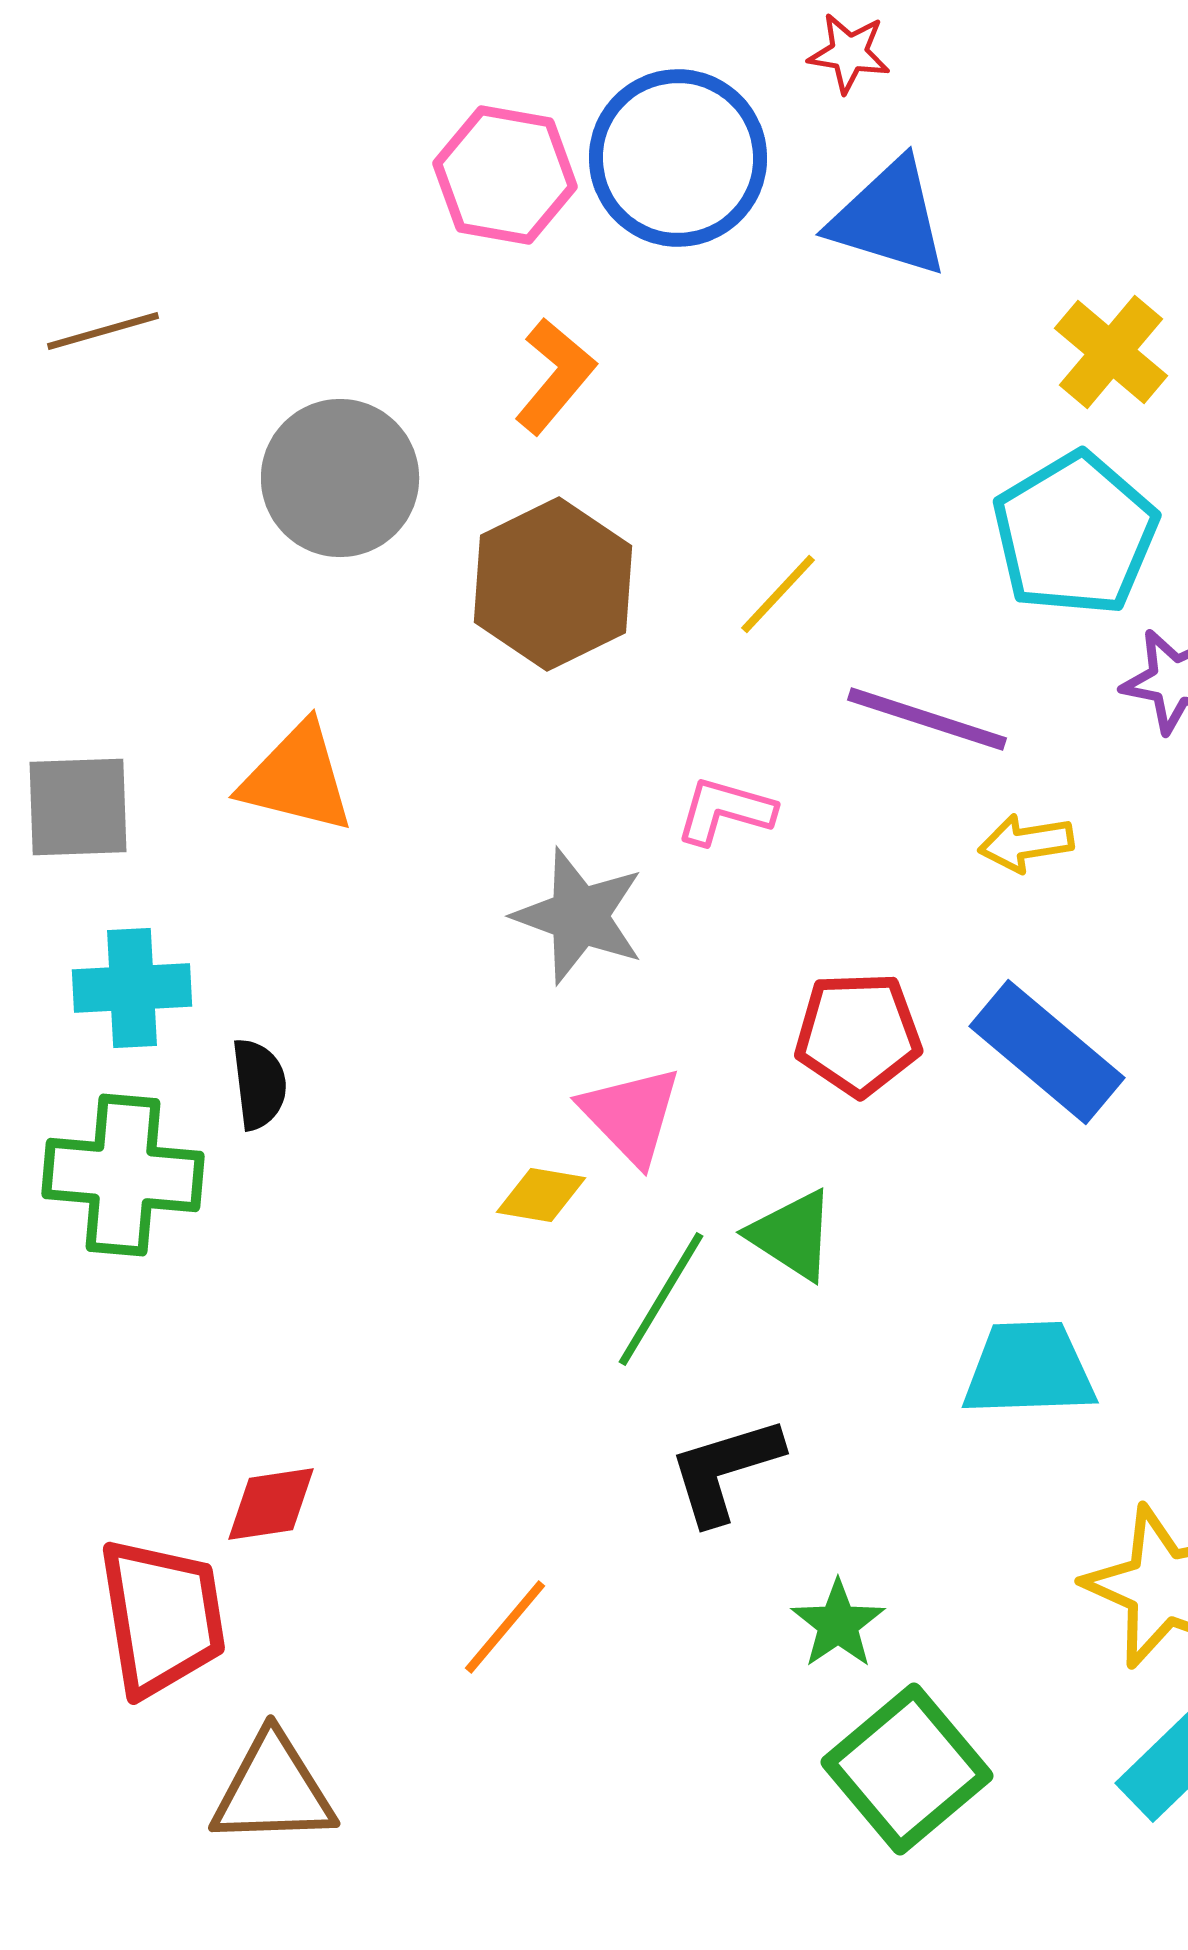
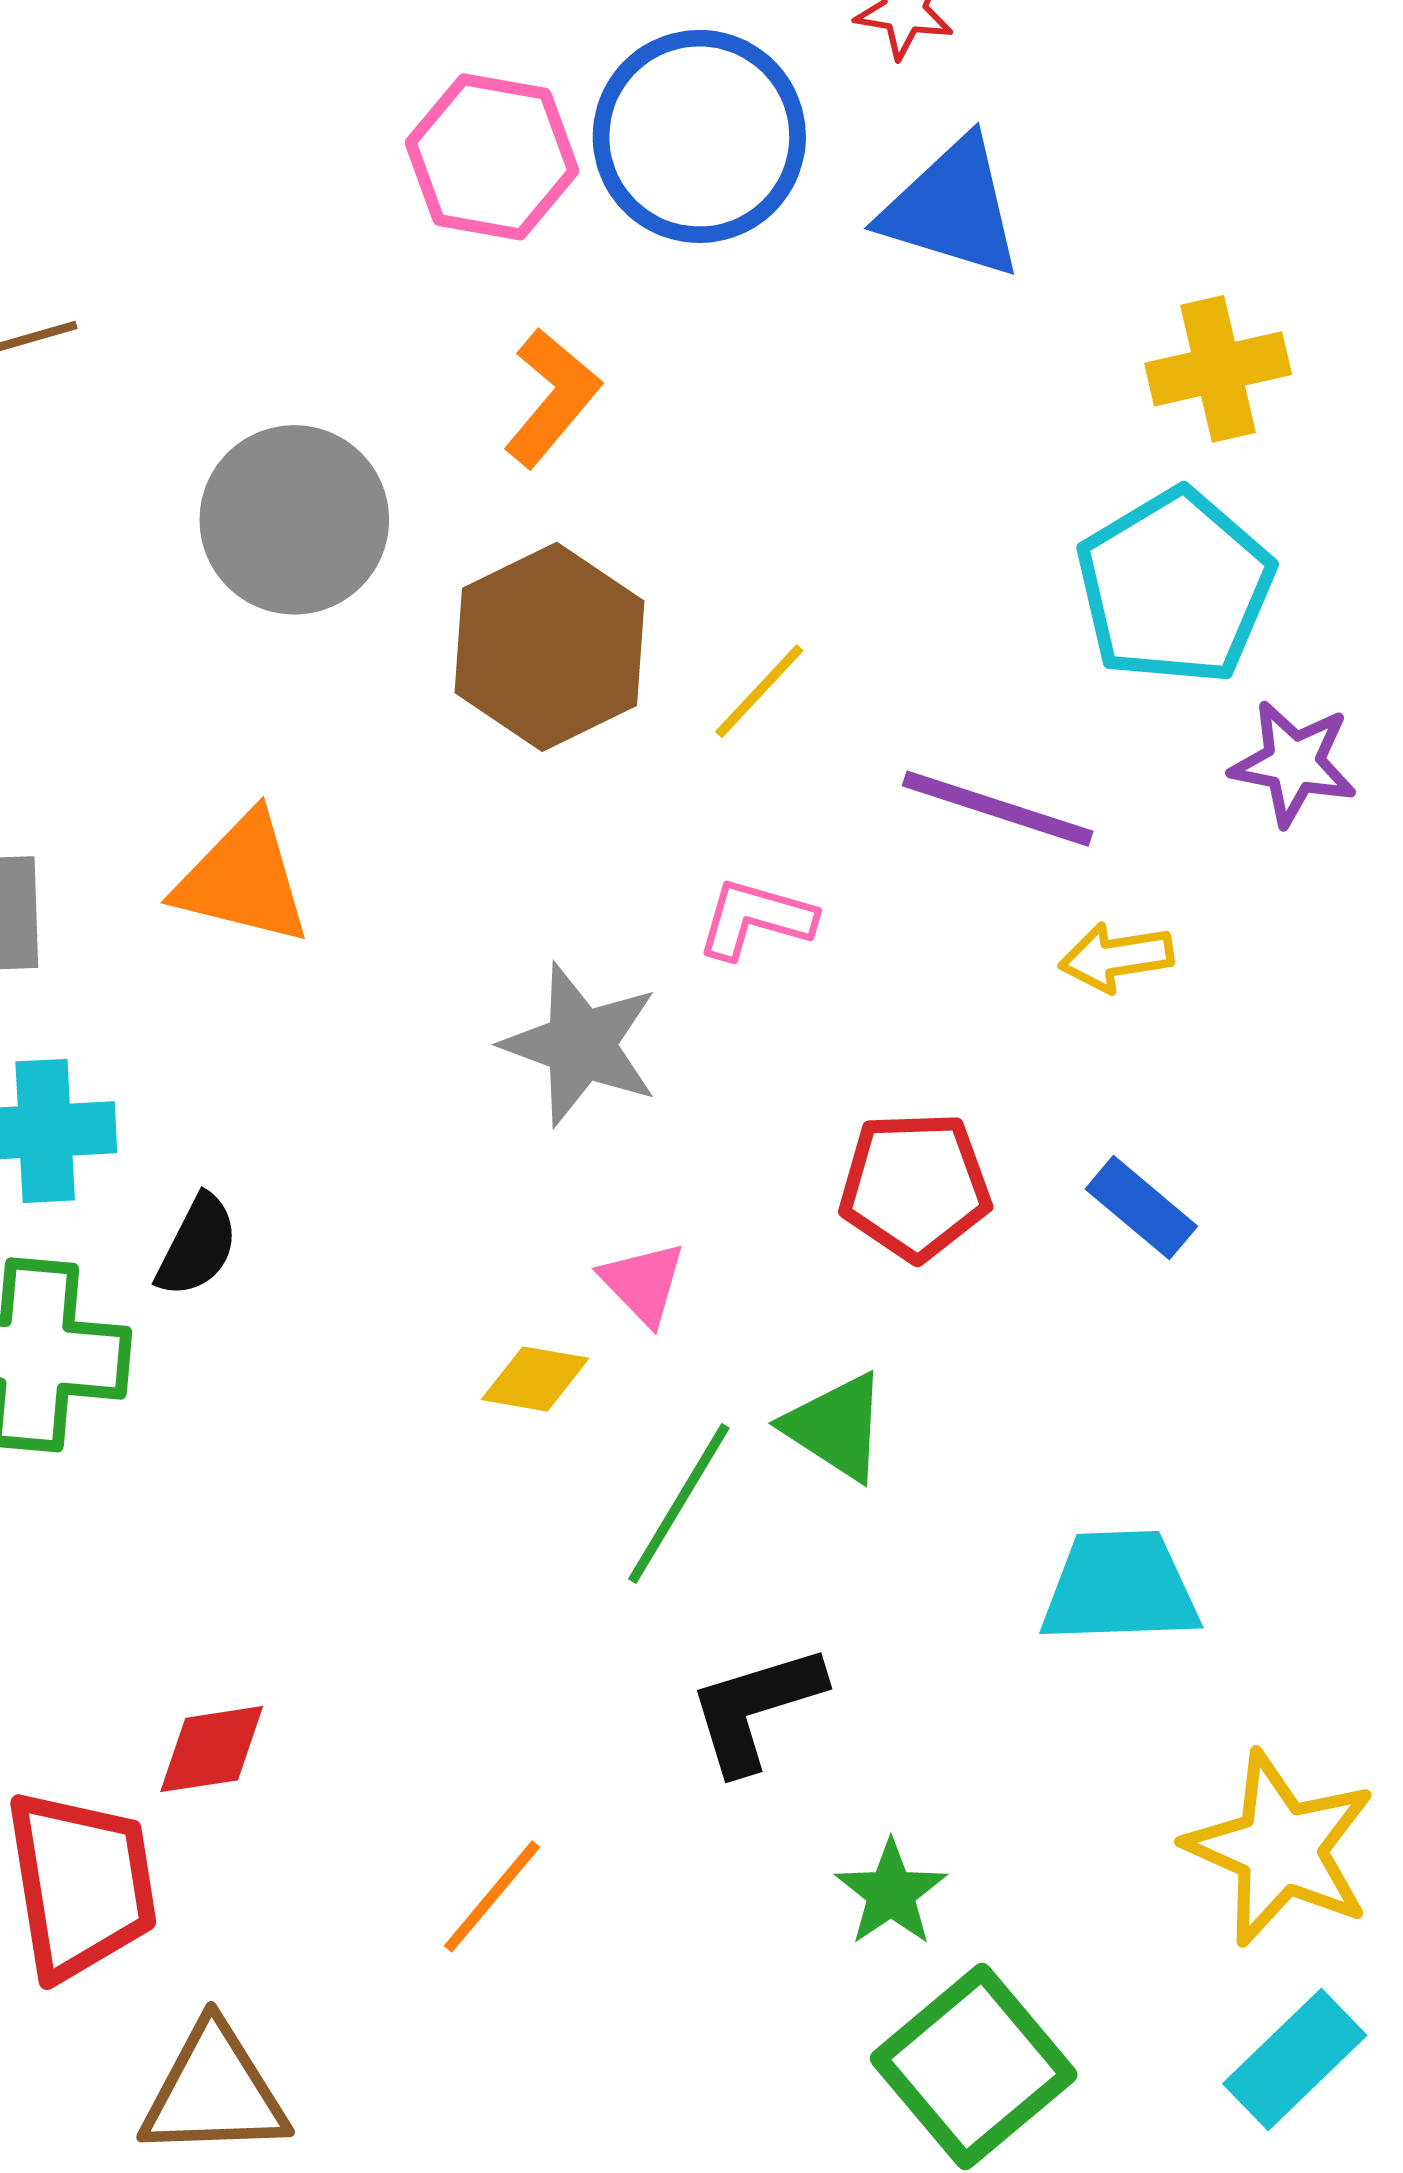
yellow cross: (1111, 352) -> (1218, 369), turned 37
yellow line: (778, 594) -> (759, 691), moved
blue rectangle: (1047, 1052) -> (1141, 1208), size x0.6
black semicircle: (259, 1084) -> (197, 1246), turned 34
pink triangle: (631, 1115) -> (643, 1283), size x0.7

